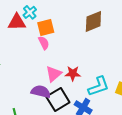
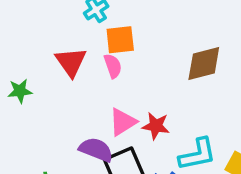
brown diamond: (93, 21) -> (204, 64), moved
red triangle: (17, 22) -> (71, 62), moved, turned 48

